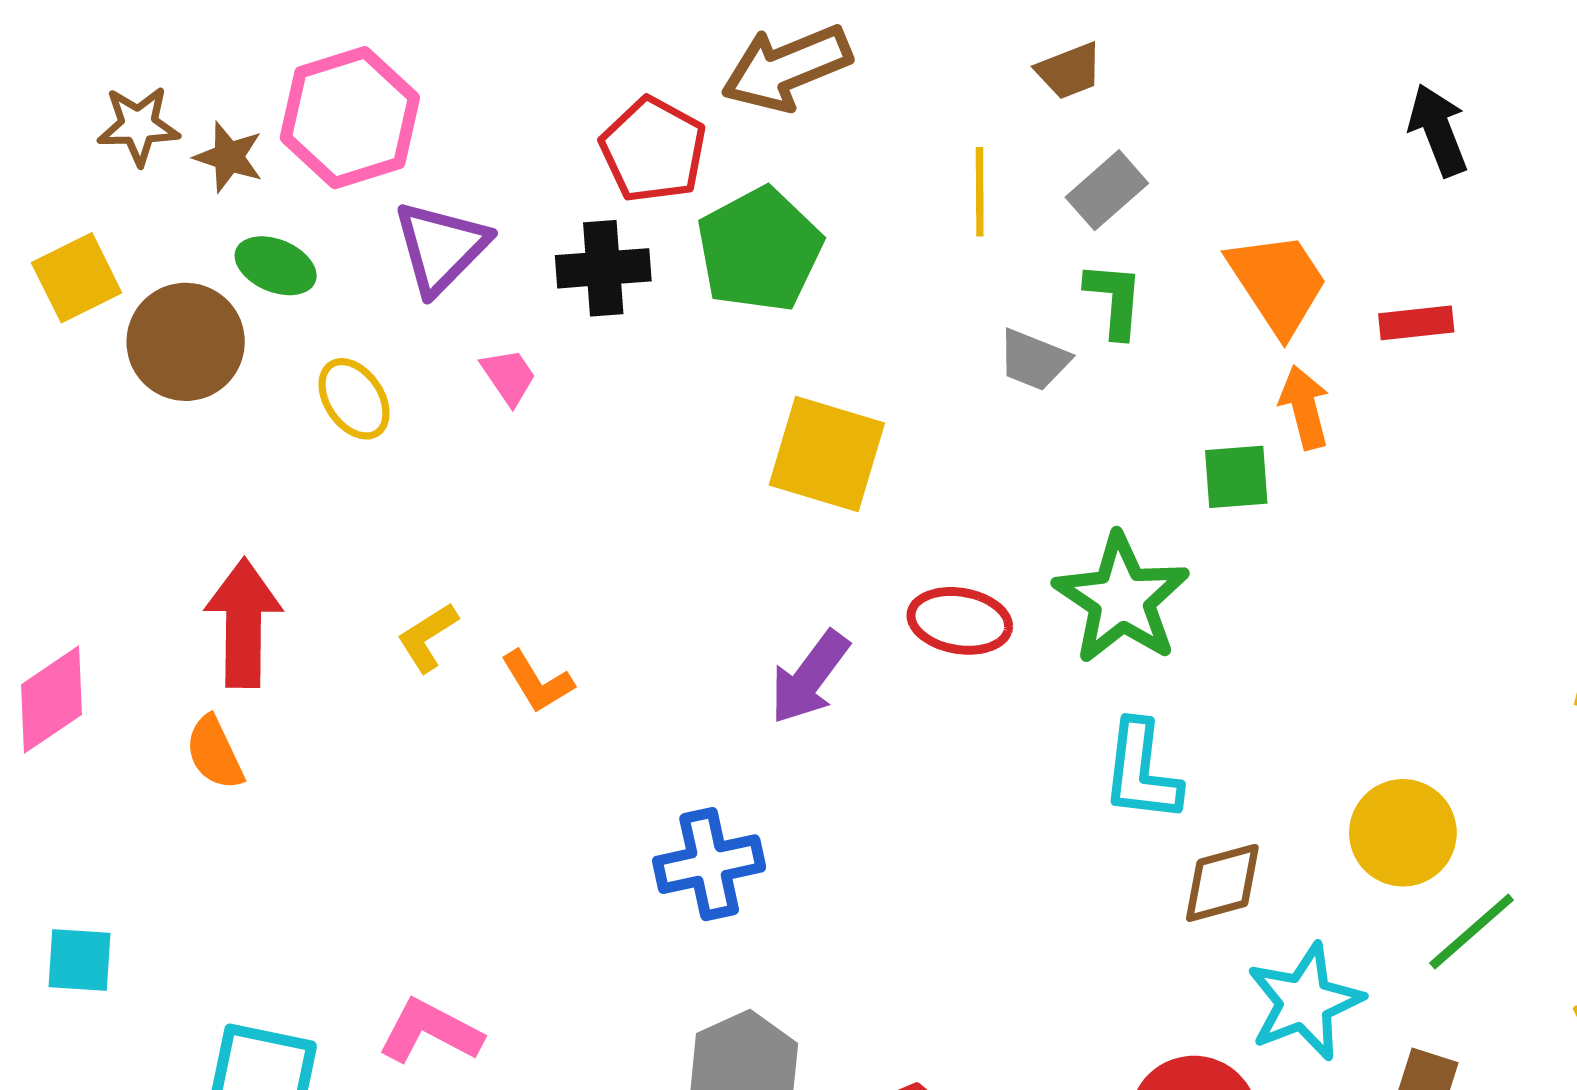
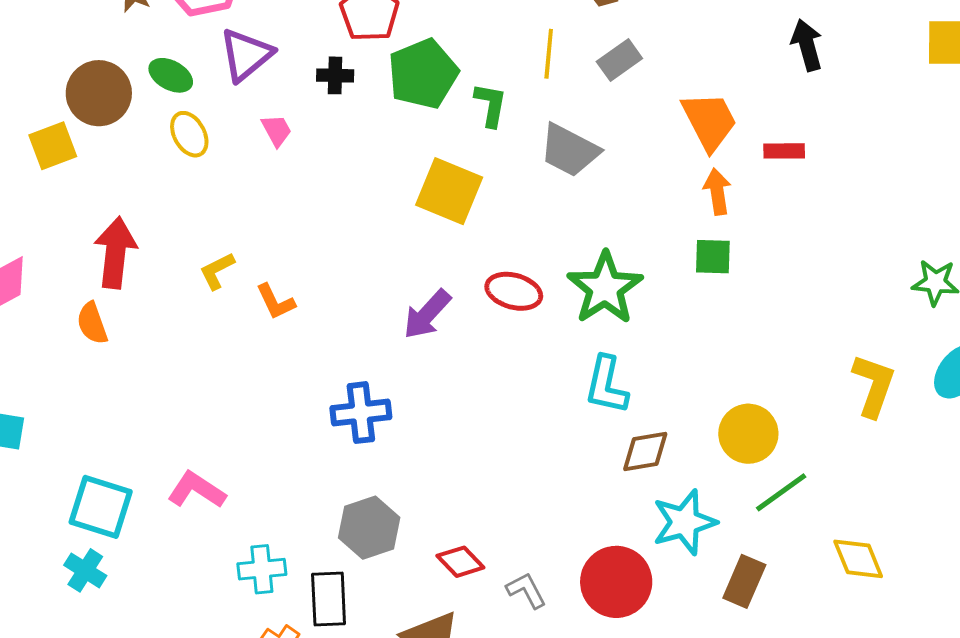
green ellipse: (276, 266) -> (171, 75), moved
black cross: (603, 268) -> (335, 75), size x0.7
yellow square: (77, 278) -> (53, 146), moved
green L-shape: (1114, 300) -> (491, 105), moved
gray trapezoid: (1034, 360) -> (569, 150), size x1.5
green square: (1236, 477) -> (713, 257), moved

